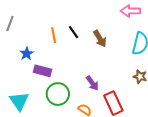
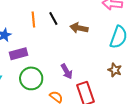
brown arrow: (100, 39) -> (79, 28), turned 126
purple rectangle: (43, 71) -> (19, 54), turned -36

